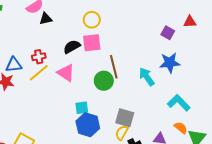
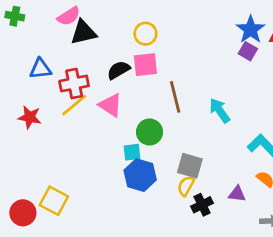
black triangle: (46, 19) -> (84, 32), size x1.5
red cross: (39, 57) -> (74, 84), size x1.5
blue star: (170, 63) -> (251, 30), moved, turned -30
blue triangle: (14, 65) -> (40, 69), moved
green circle: (104, 81) -> (150, 132), moved

